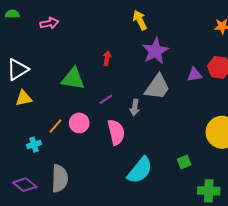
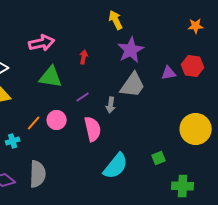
pink arrow: (49, 23) -> (42, 43), moved, size x1.4

